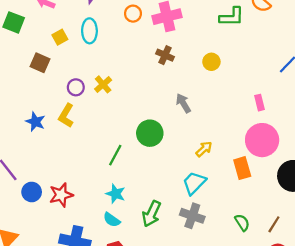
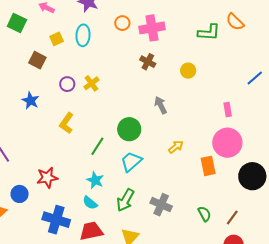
yellow L-shape: (66, 116) -> (67, 123), moved
blue star: (35, 122) -> (31, 101), moved
cyan trapezoid: (194, 183) -> (131, 162), moved
blue circle: (32, 192) -> (20, 194), moved

